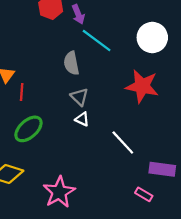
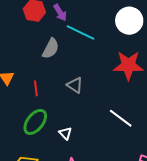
gray semicircle: (71, 63) -> (51, 49), moved, turned -130
red line: (22, 92) -> (36, 88), moved
white triangle: (82, 119) -> (65, 133), moved, turned 32

